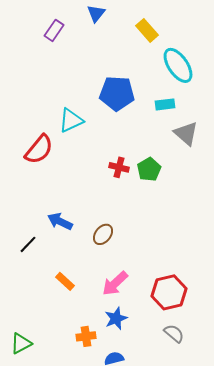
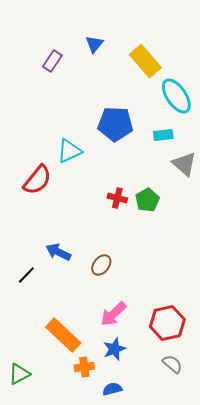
yellow rectangle: (147, 30) -> (145, 61), size x1.4
orange rectangle: (65, 281) -> (63, 335), moved, size x1.8

